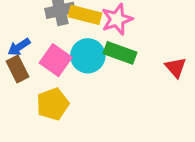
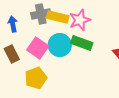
blue arrow: (19, 47) -> (13, 24), moved, turned 112

